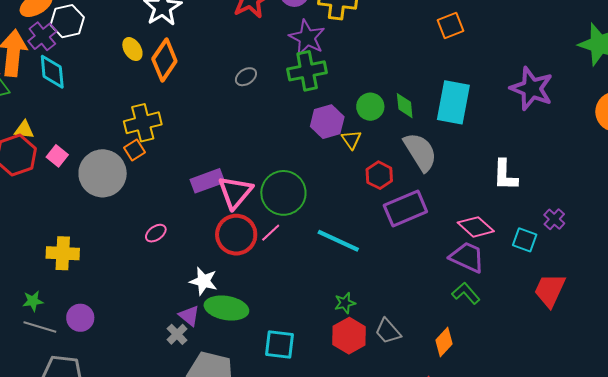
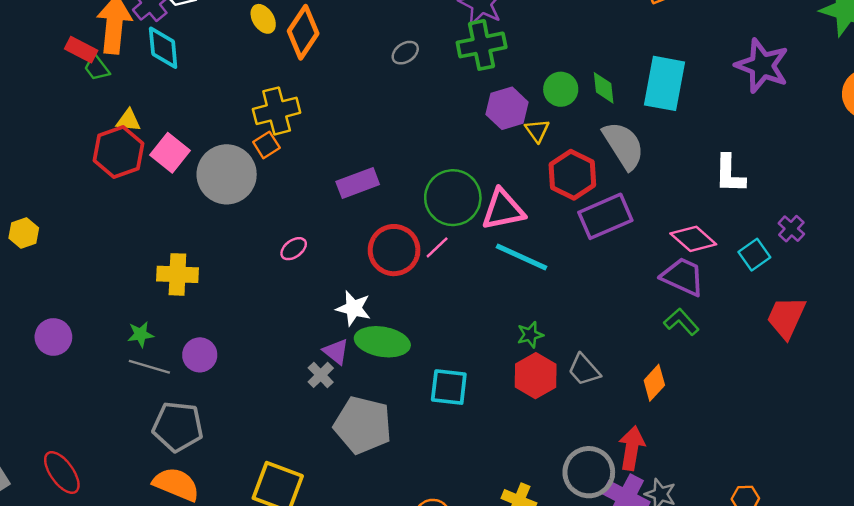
pink square: (57, 156) -> (170, 153), size x1.4
red hexagon: (379, 175) -> (572, 175), size x1.4
pink triangle: (235, 192) -> (503, 210), moved, turned 39
cyan square: (525, 240) -> (754, 255), turned 35

